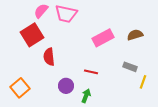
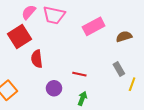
pink rectangle: (103, 38) -> (94, 26), moved
gray rectangle: (130, 67) -> (119, 69), turned 40
green arrow: (86, 96) -> (82, 98), moved

